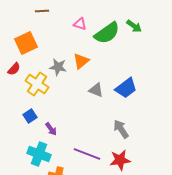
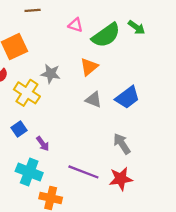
orange triangle: (81, 61) -> (89, 67), moved

